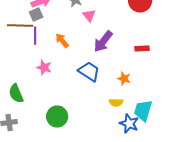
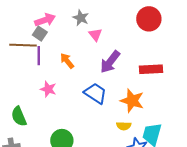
gray square: (36, 14) -> (40, 34), turned -32
red rectangle: (142, 48) -> (151, 69), size x1.5
orange star: (124, 78) -> (132, 101), size x1.6

